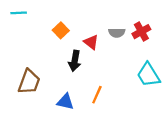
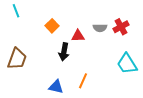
cyan line: (19, 13) -> (16, 11), turned 72
red triangle: (91, 42) -> (78, 36), turned -40
brown trapezoid: (29, 82) -> (17, 59), moved

